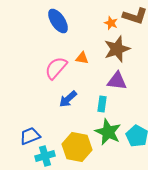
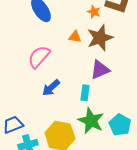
orange triangle: (82, 58) -> (75, 37), moved
purple triangle: (117, 81) -> (100, 70), turned -30

